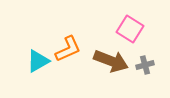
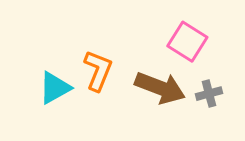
orange L-shape: (68, 49) -> (98, 70), turned -44

